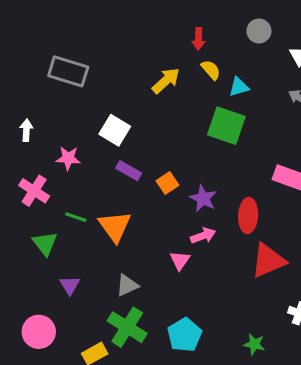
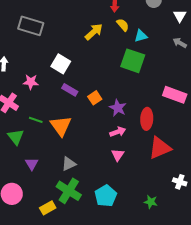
pink triangle: (180, 260) -> (118, 155), moved

